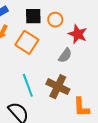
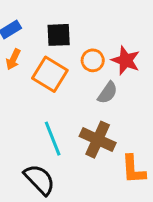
orange circle: (55, 20) -> (93, 60), moved

